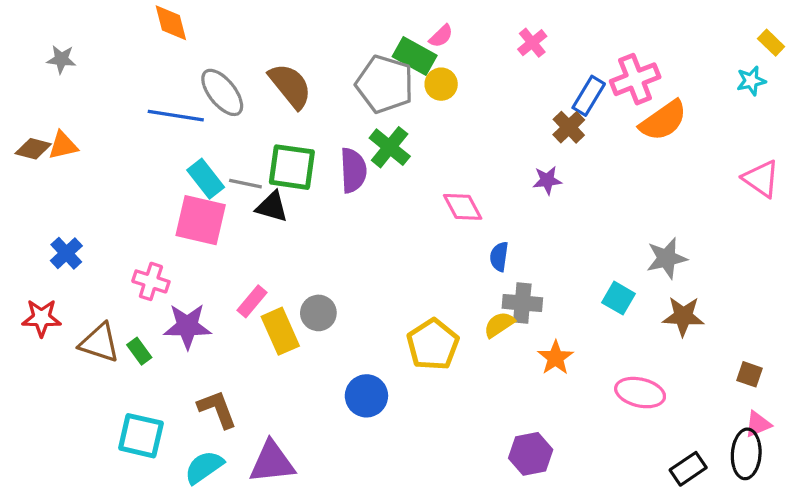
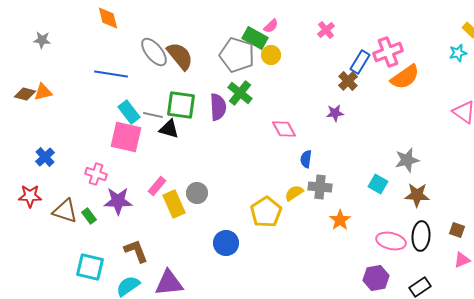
gray ellipse: (222, 92) -> (154, 52), moved
yellow semicircle: (499, 325) -> (294, 193), moved
purple hexagon: (531, 454) -> (376, 278), moved
black ellipse: (746, 454) -> (421, 236), moved

